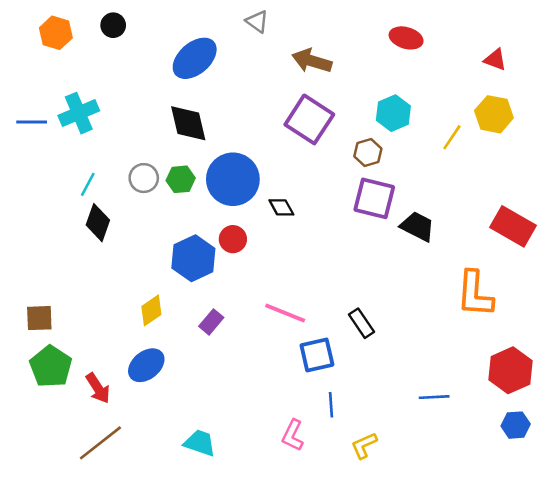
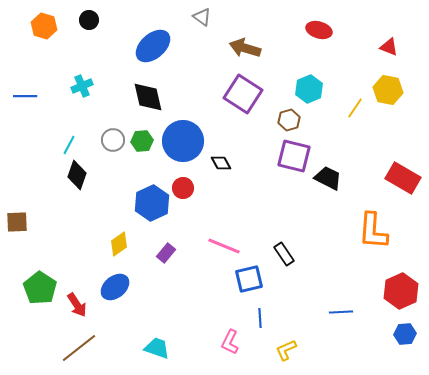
cyan cross: (79, 113) -> (82, 86), moved, size x0.7
brown square: (39, 318) -> (17, 222), moved

